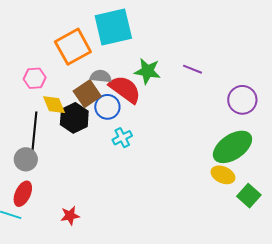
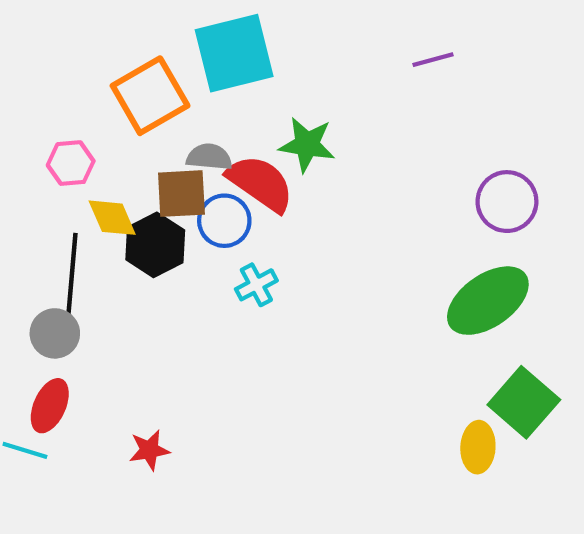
purple line: (192, 69) -> (433, 60), moved, turned -36
brown square: (87, 94) -> (181, 194), turned 32
yellow ellipse: (223, 175) -> (478, 447), moved, turned 70
green square: (249, 196) -> (524, 402), size x1.4

